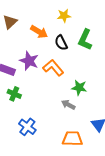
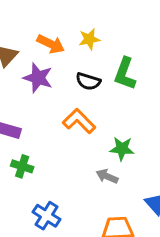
orange arrow: (39, 32) -> (51, 44), moved
black semicircle: (61, 43) -> (88, 81), turned -42
purple star: (29, 61) -> (38, 78), moved

